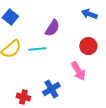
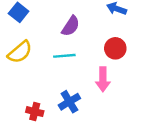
cyan line: (37, 49) -> (64, 56), moved
pink arrow: (78, 71) -> (103, 79), turned 30

